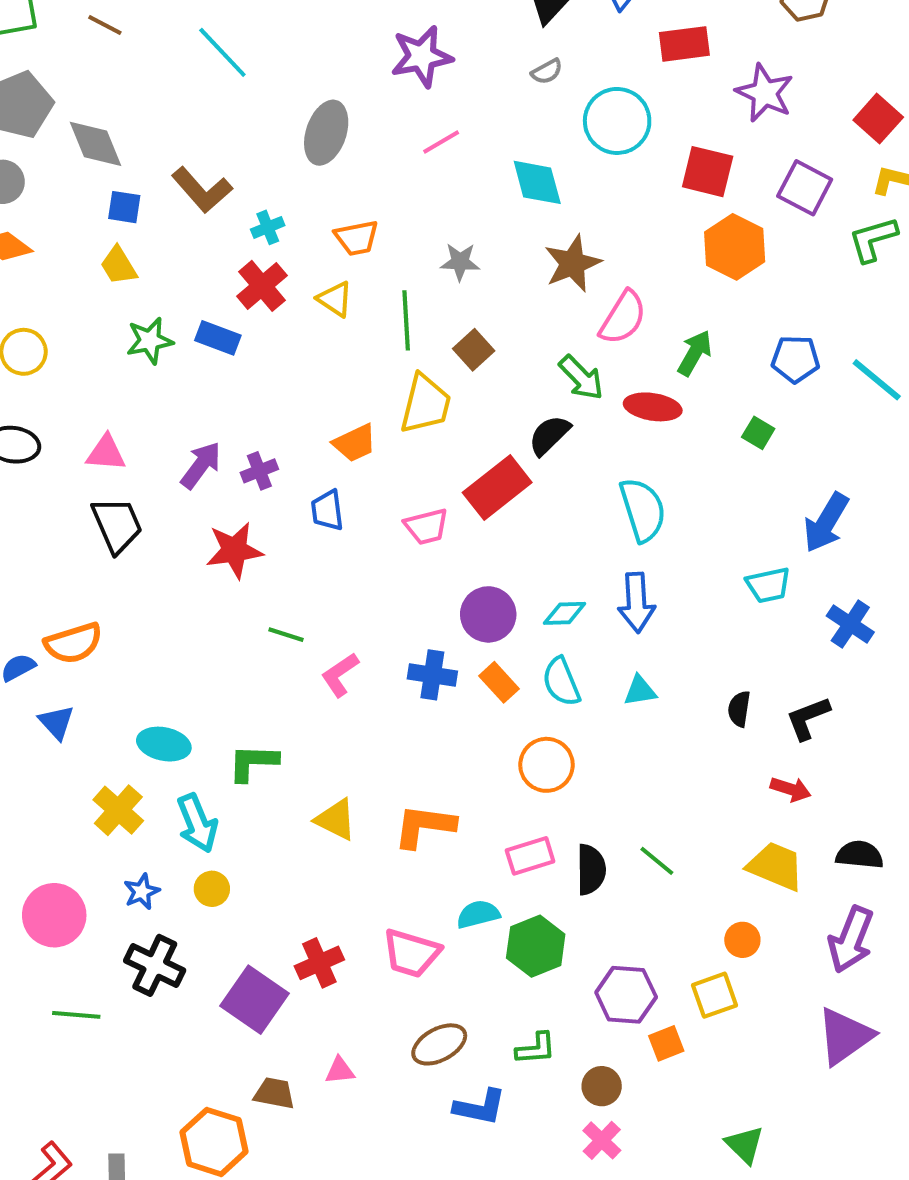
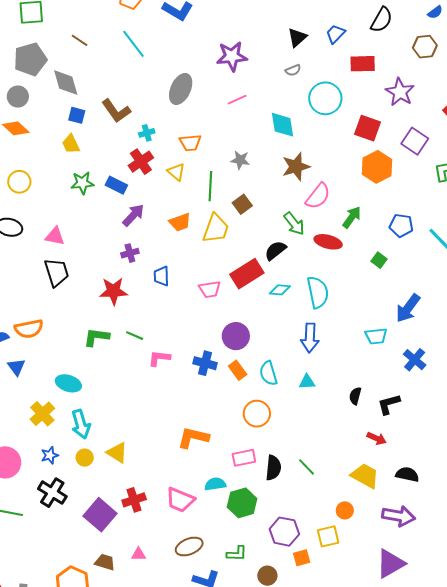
brown line: (105, 25) -> (80, 40), moved
orange trapezoid: (355, 443) -> (180, 222), moved
purple arrow: (201, 465) -> (133, 215), moved
cyan diamond: (565, 613) -> (280, 290), moved
pink L-shape: (340, 675) -> (159, 358), turned 35
green L-shape: (253, 763) -> (96, 337), moved
yellow triangle: (336, 820) -> (117, 453), moved
purple arrow: (851, 939) -> (399, 516), turned -108

